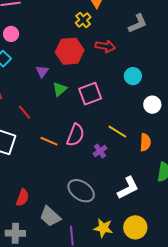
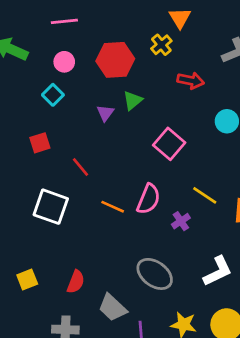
red hexagon: (70, 51) -> (115, 60), moved
green triangle: (60, 89) -> (133, 100), moved
pink square: (90, 94) -> (169, 144), turned -30

